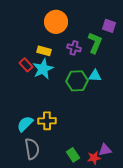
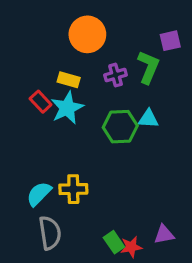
purple square: (109, 26) -> (170, 41), turned -32
purple cross: (74, 48) -> (116, 75), turned -32
red star: (94, 158) -> (131, 247), moved

